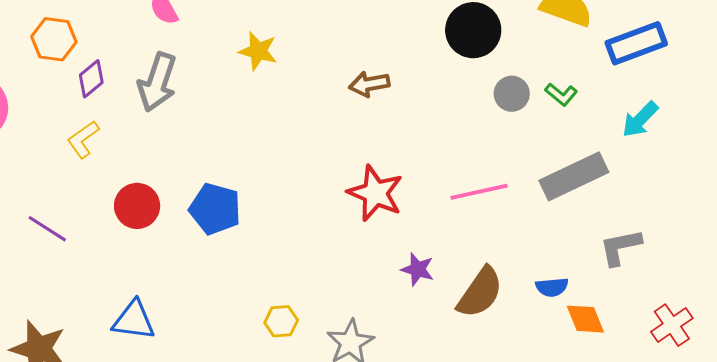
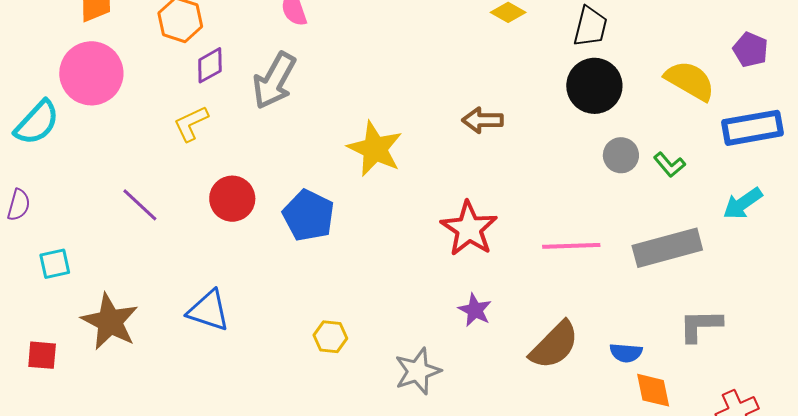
yellow star: (258, 51) -> (375, 149), moved, size x1.4
purple star: (418, 269) -> (475, 310), moved
yellow hexagon: (281, 321) -> (330, 337), moved

